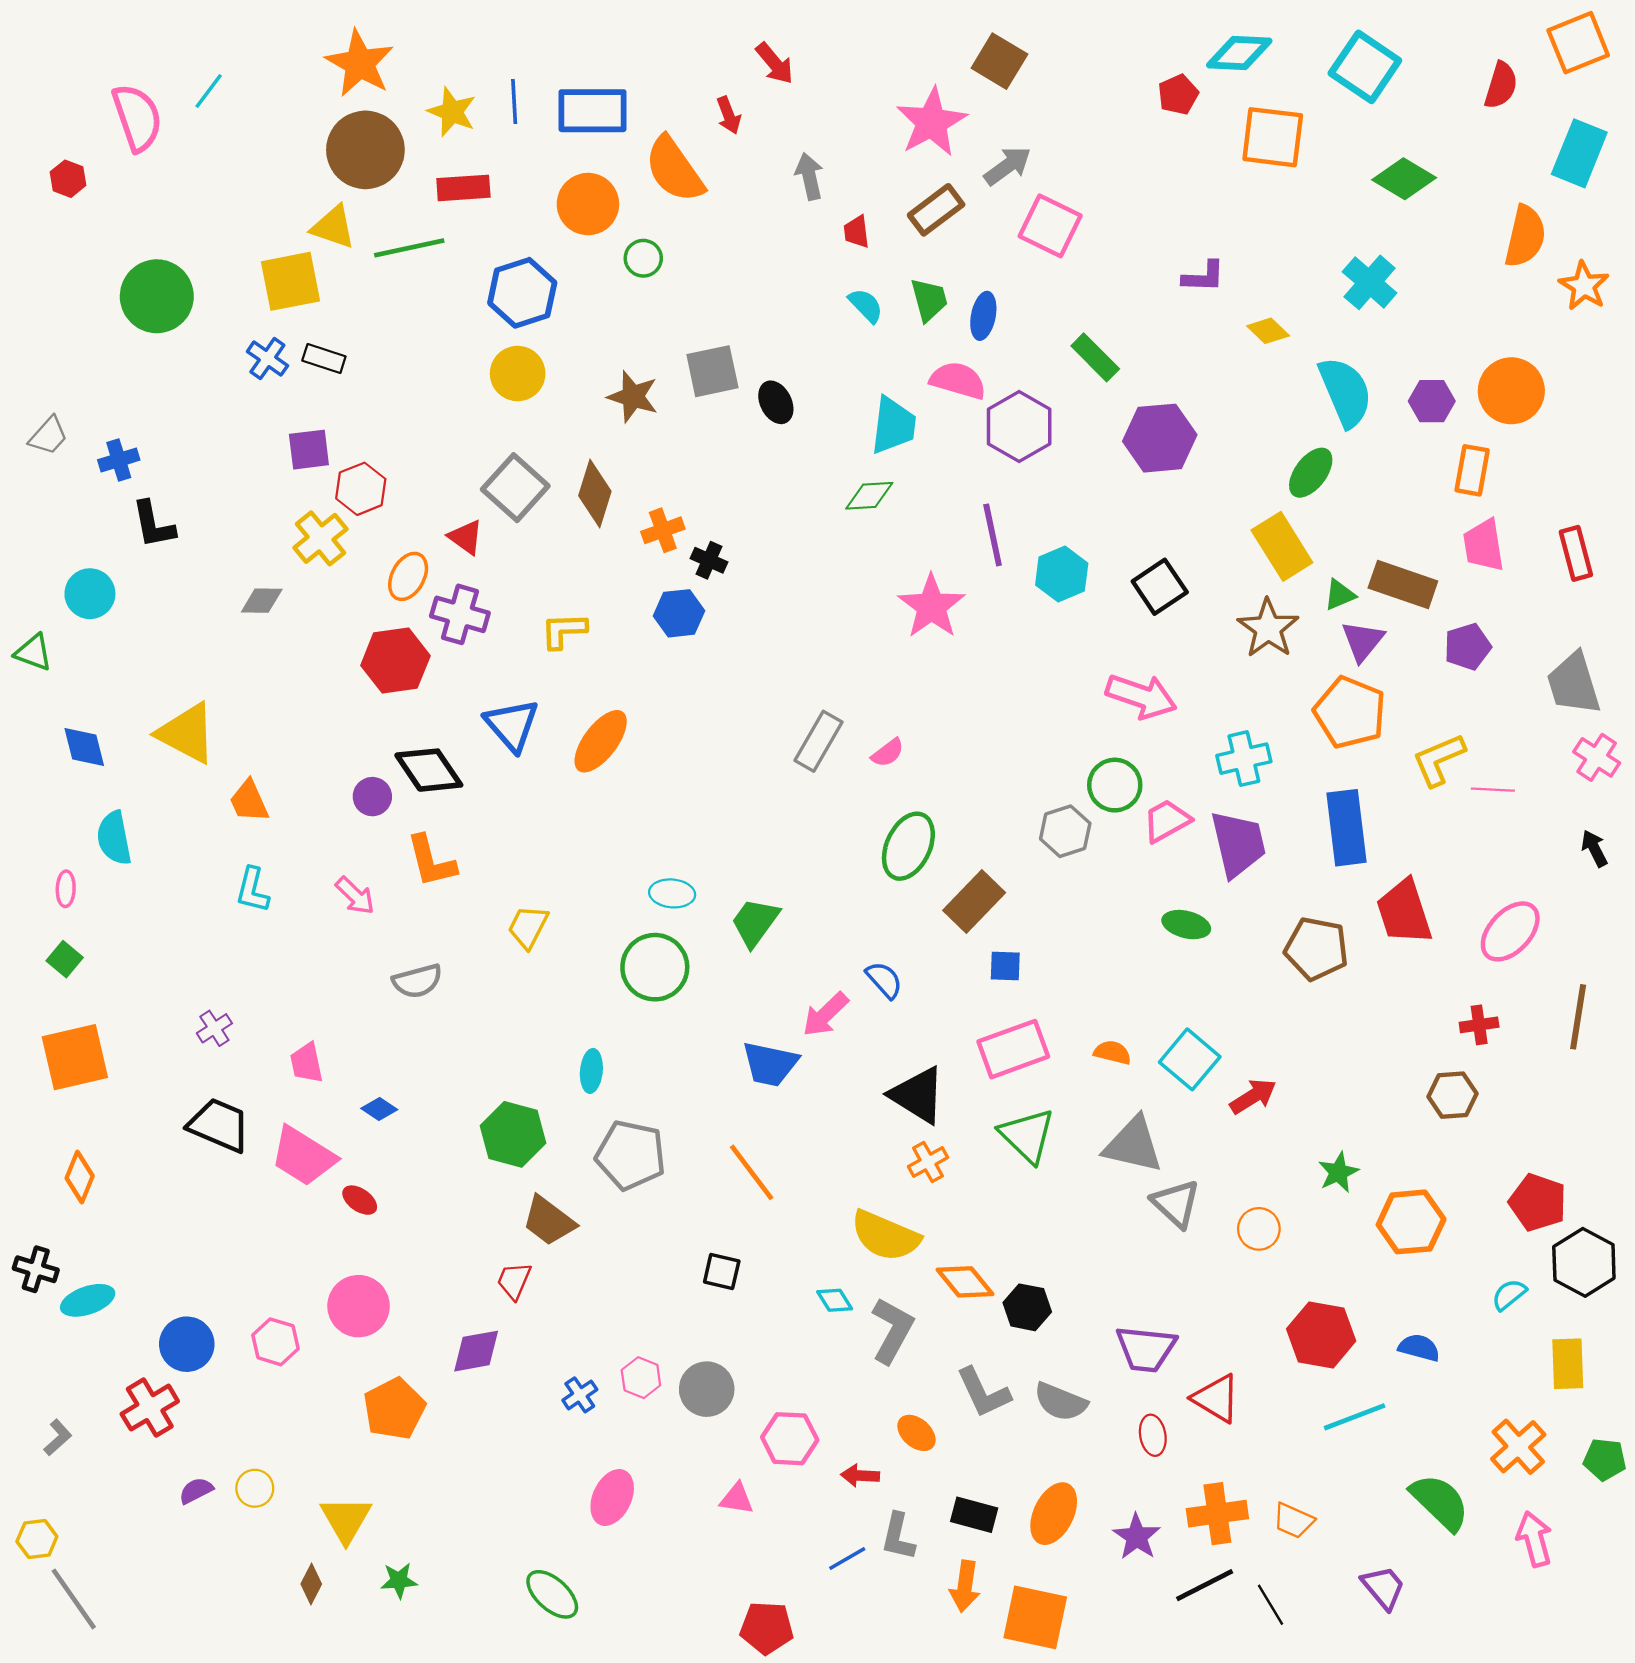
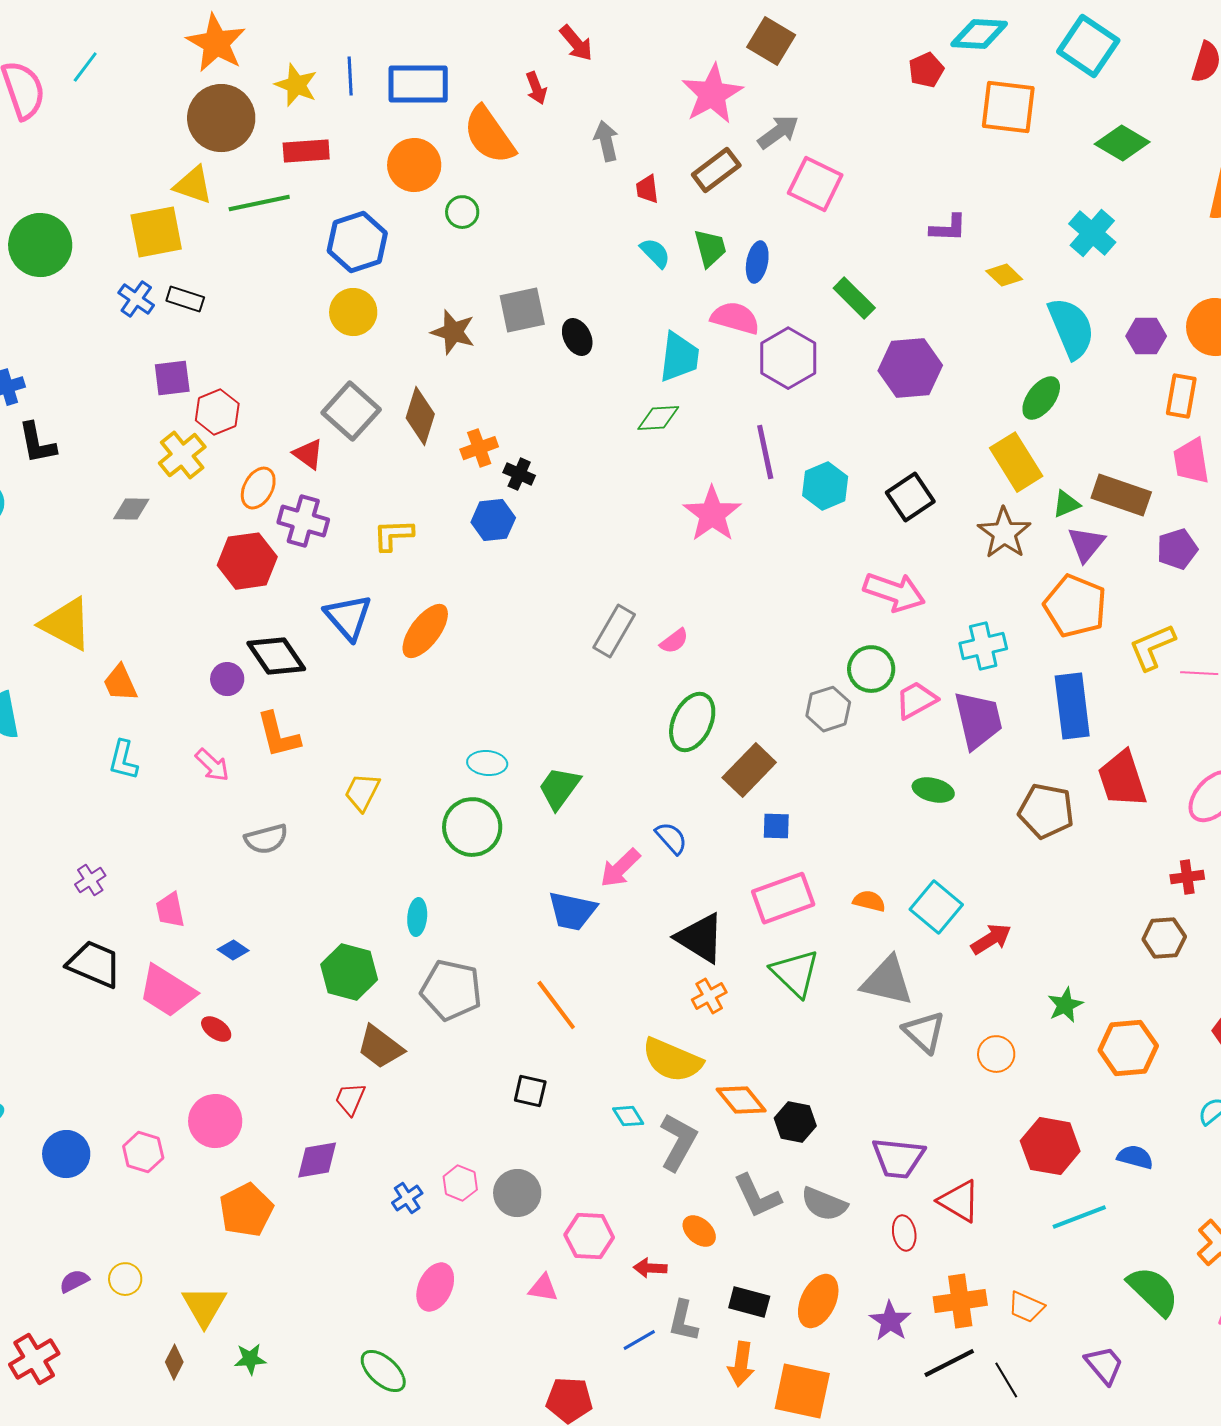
red cross: (150, 1408) -> (34, 1359), moved

